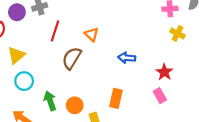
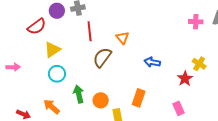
red line: (55, 31) -> (90, 31), turned -30
yellow cross: (178, 33) -> (199, 64), moved
pink rectangle: (160, 96) -> (179, 108), moved

